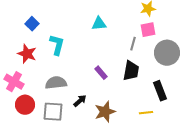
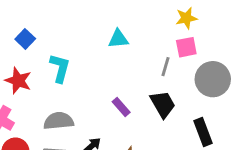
black trapezoid: (131, 71) -> (163, 104), turned -40

